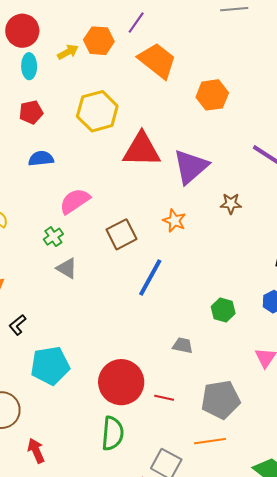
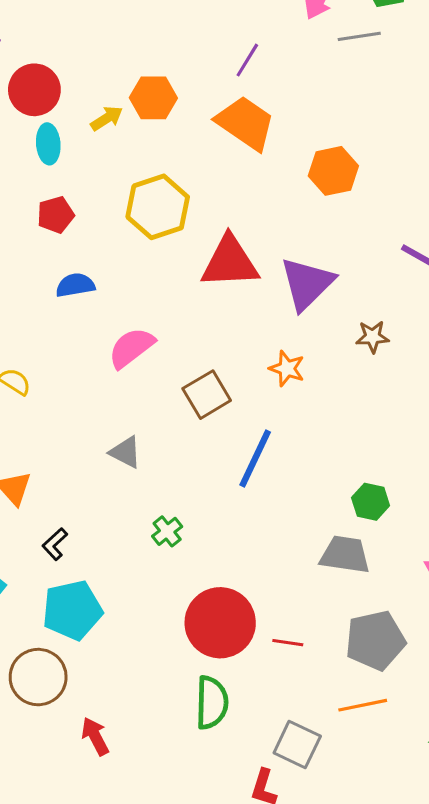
purple line: (136, 23) -> (247, 60), moved
green cross: (53, 237) -> (167, 531), moved
gray trapezoid: (183, 345) -> (345, 555), moved, size x1.6
cyan pentagon: (50, 366) -> (72, 610), moved

